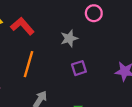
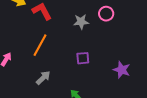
gray star: (69, 38) -> (81, 22), moved

